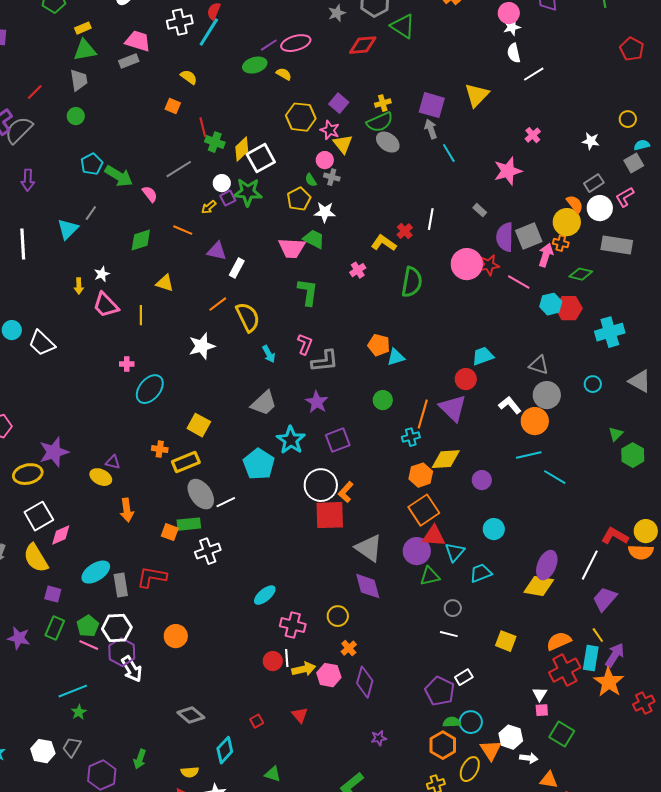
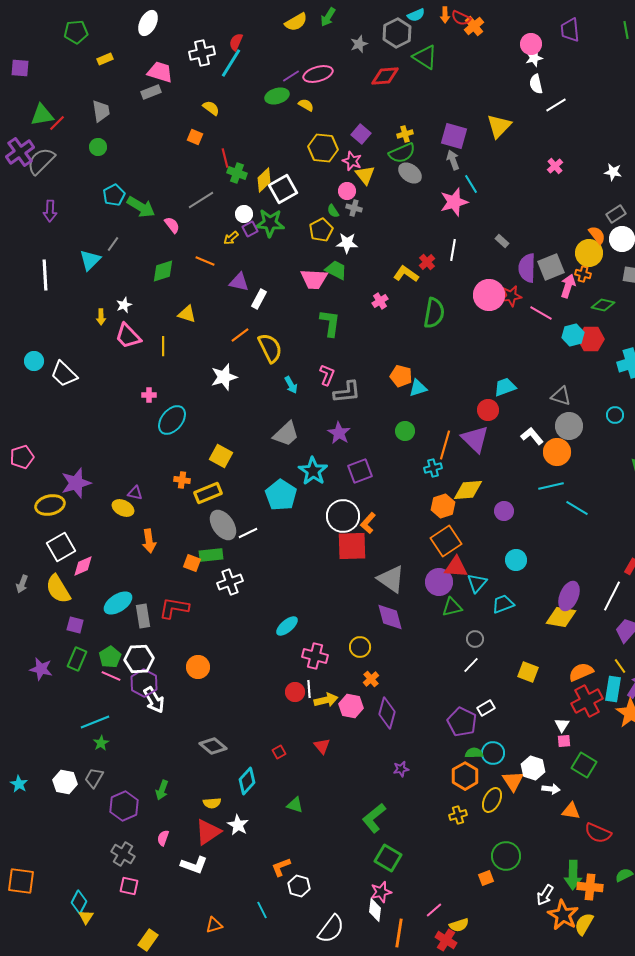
green triangle: (85, 50) -> (42, 115), moved
pink star: (508, 171) -> (454, 202), moved
white line: (449, 634) -> (471, 665), turned -60

